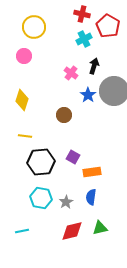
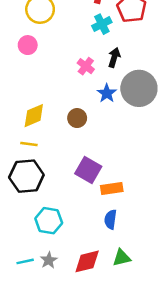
yellow diamond: (22, 100) -> (34, 116), moved, turned 50
purple square: (73, 157) -> (88, 170), size x1.5
black hexagon: (41, 162) -> (26, 176), moved
gray star: (66, 202) -> (49, 260), moved

